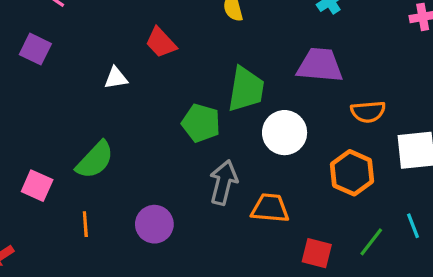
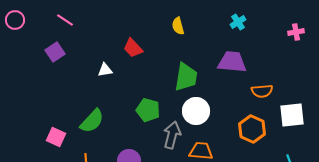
purple square: (35, 49) -> (55, 52), turned 30
green pentagon: (201, 123) -> (148, 110), moved
white circle: (285, 133) -> (196, 111), moved

